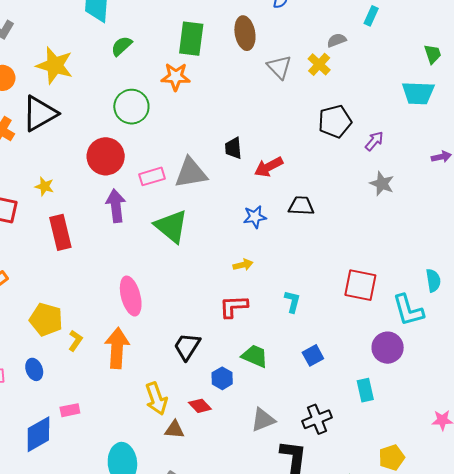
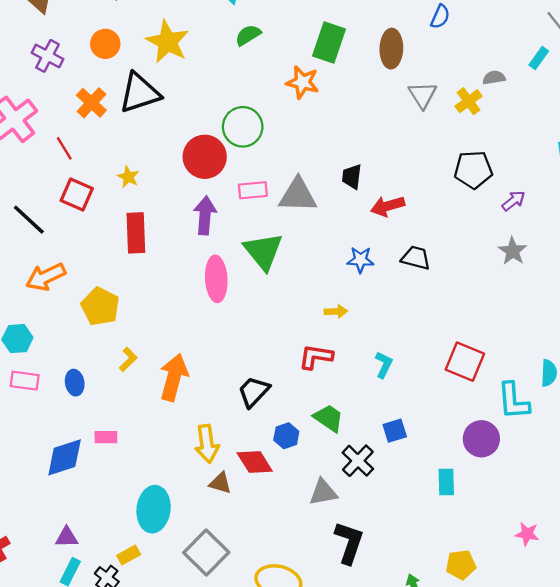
green circle: (131, 107) -> (243, 127), moved
pink ellipse: (131, 296) -> (216, 279), moved
yellow pentagon: (46, 320) -> (100, 306), moved
red diamond: (200, 406) -> (255, 462), size x1.4
black cross: (317, 419) -> (358, 461), moved, turned -36

